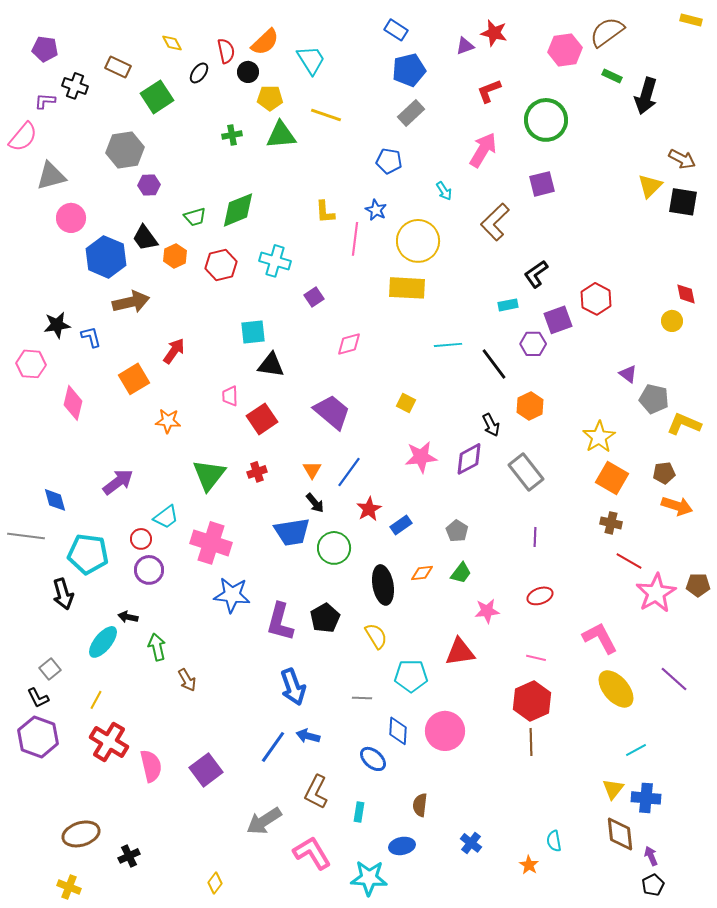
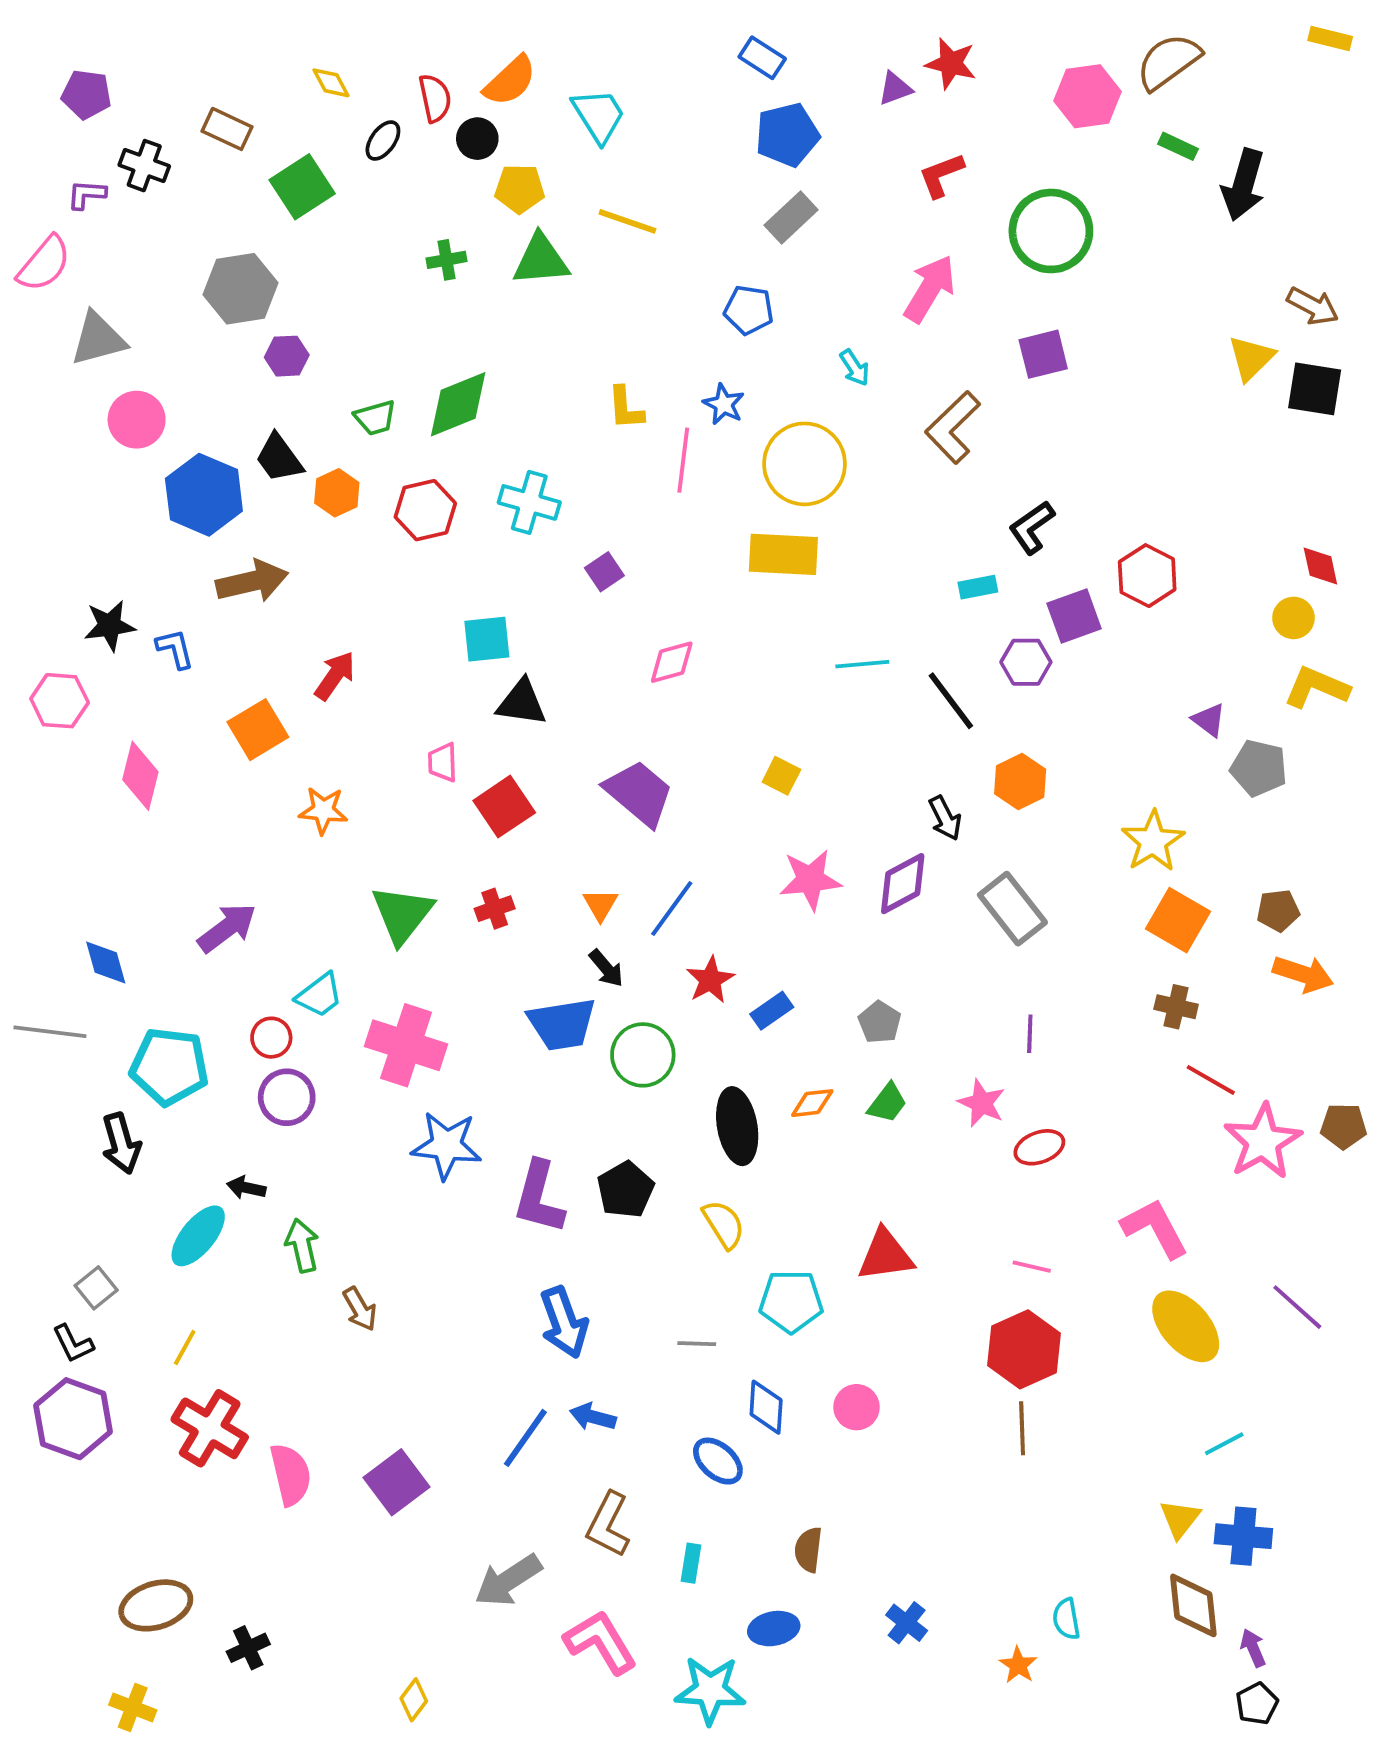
yellow L-shape: (684, 424) -> (1317, 687), moved
pink star: (487, 611) -> (982, 1103), moved, turned 30
pink circle: (445, 731) -> (857, 1407), size x0.6

